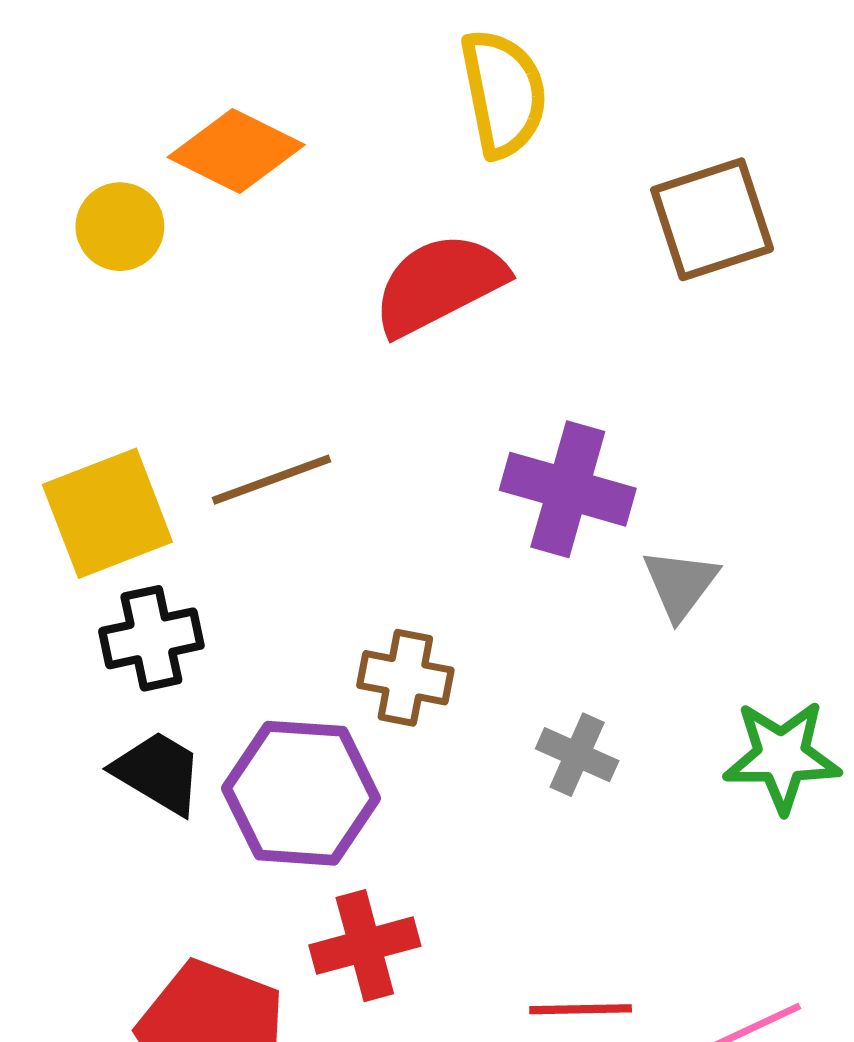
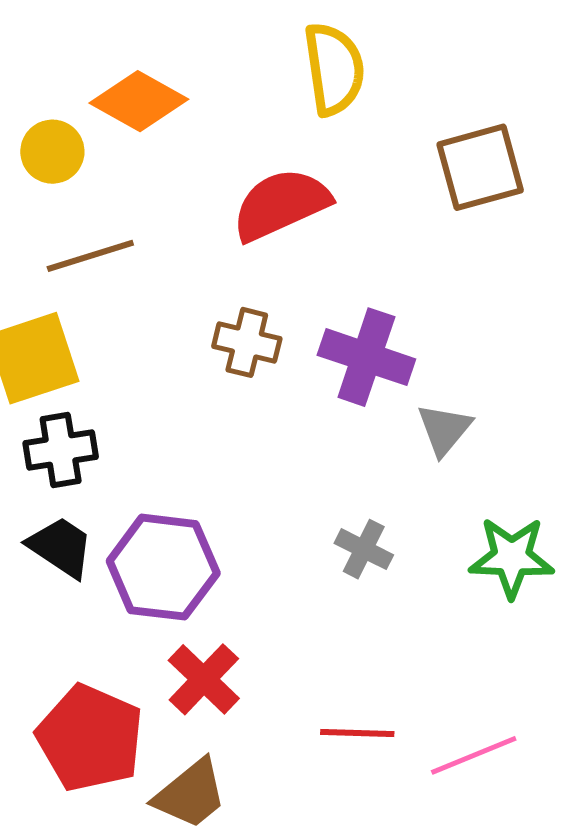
brown line: (271, 480) -> (90, 256), moved
brown cross: (405, 678) -> (247, 342), moved
red cross: (365, 946) -> (204, 679), turned -34

